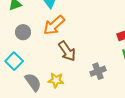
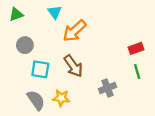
orange arrow: (54, 25) -> (74, 31), moved
cyan square: (14, 61) -> (40, 69), moved, turned -36

